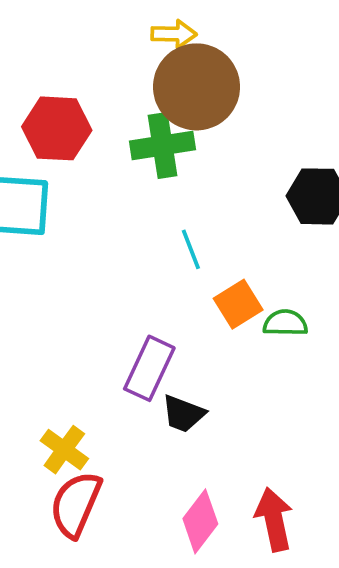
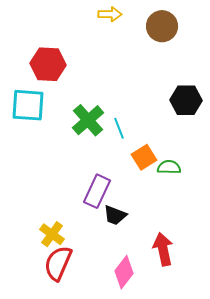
brown circle: (197, 87) -> (162, 26), moved, size x0.7
green cross: (163, 145) -> (88, 120), moved, turned -32
red arrow: (274, 519) -> (163, 249), moved

